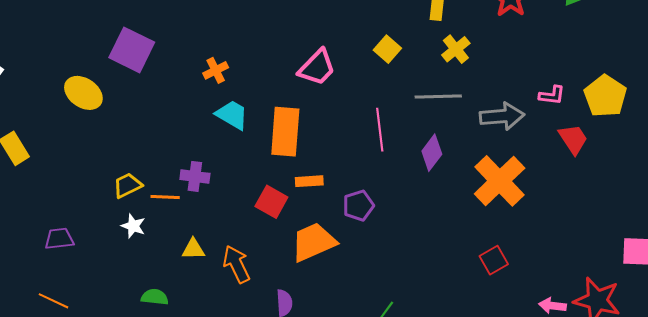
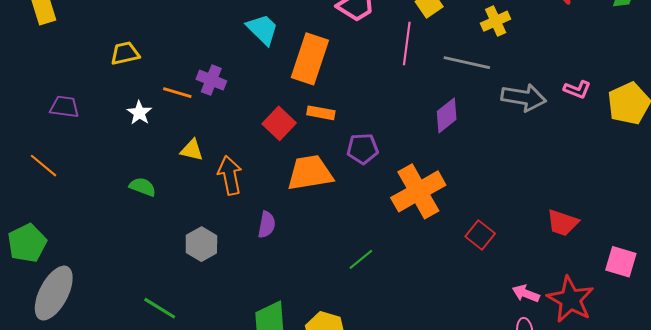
pink line: (380, 130) -> (407, 44), moved
red trapezoid: (573, 139) -> (562, 223), moved, turned 128
orange cross: (500, 181) -> (418, 191), moved
yellow trapezoid: (128, 185) -> (125, 53), moved
red square: (494, 260) -> (480, 235), turned -36

